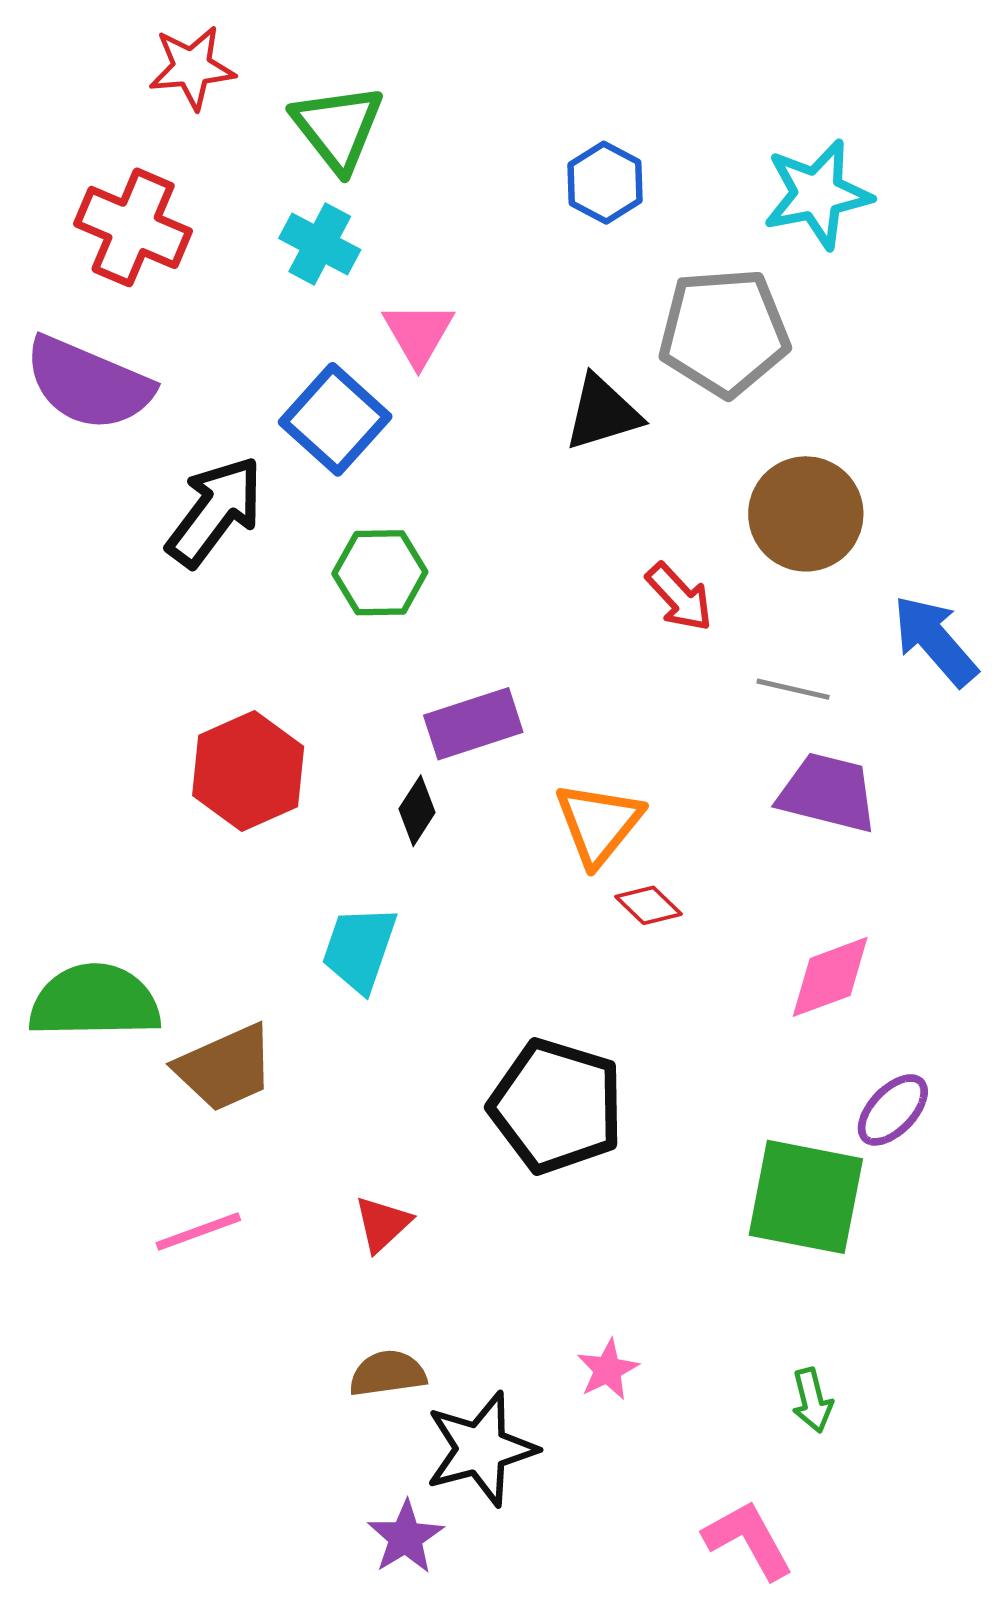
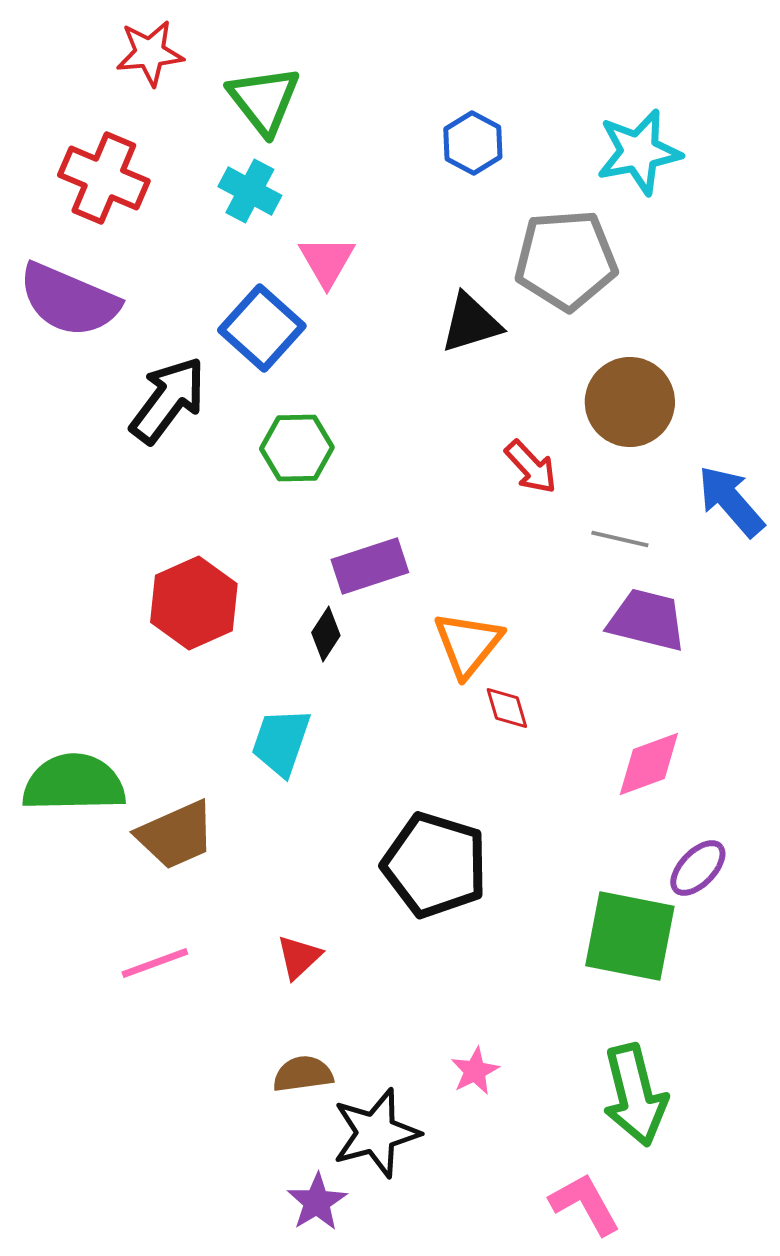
red diamond: (649, 905) -> (507, 708), turned 30
green arrow: (812, 1400) -> (635, 1095), size x2.0

